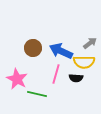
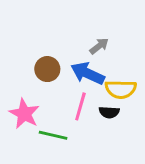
gray arrow: (90, 43) -> (99, 46), moved

